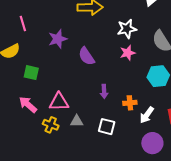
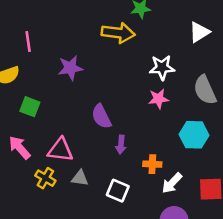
purple semicircle: (86, 56) -> (101, 116), moved

